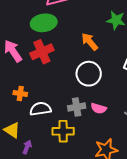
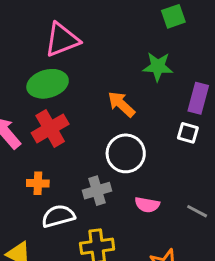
orange cross: (20, 94) -> (38, 183), moved
gray cross: (77, 107) -> (97, 191), moved

